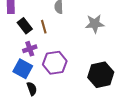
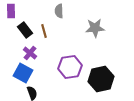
purple cross: (30, 49) -> (30, 53), turned -32
purple hexagon: (55, 63) -> (70, 67), moved

